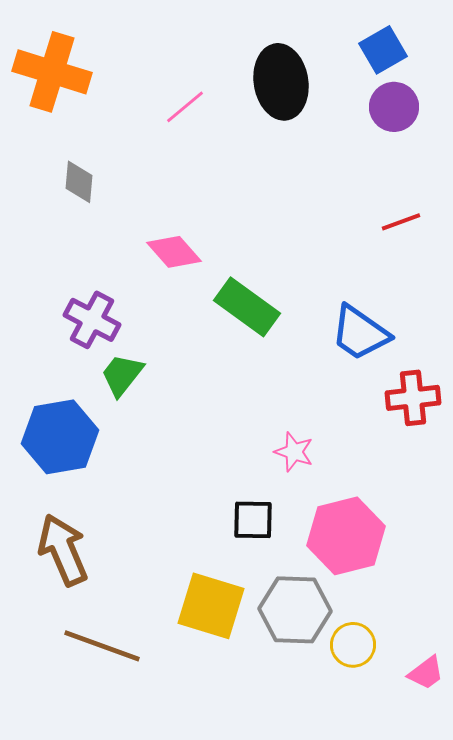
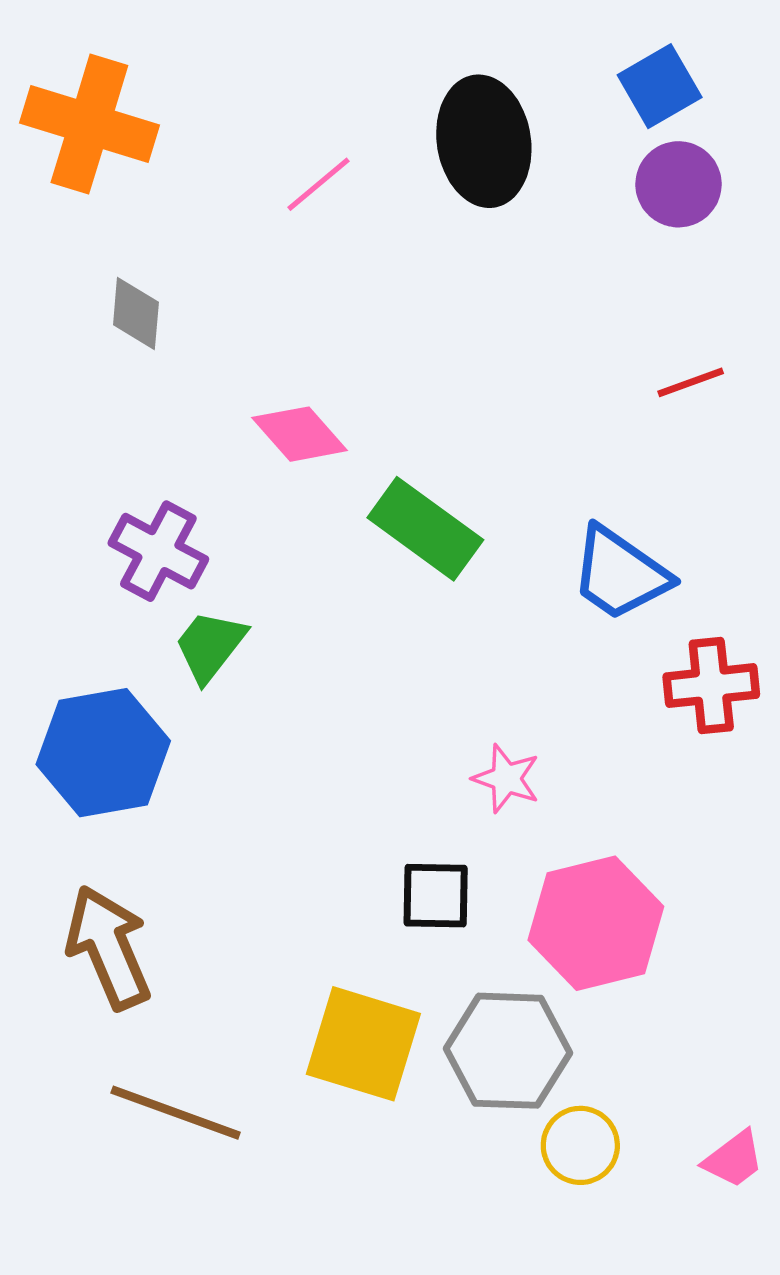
yellow circle: (353, 645) -> (580, 1145), moved

